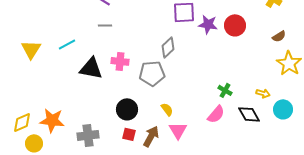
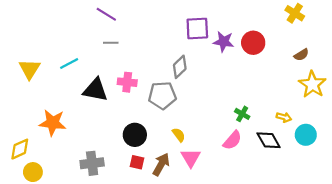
orange star: (52, 120) -> (53, 123), moved

